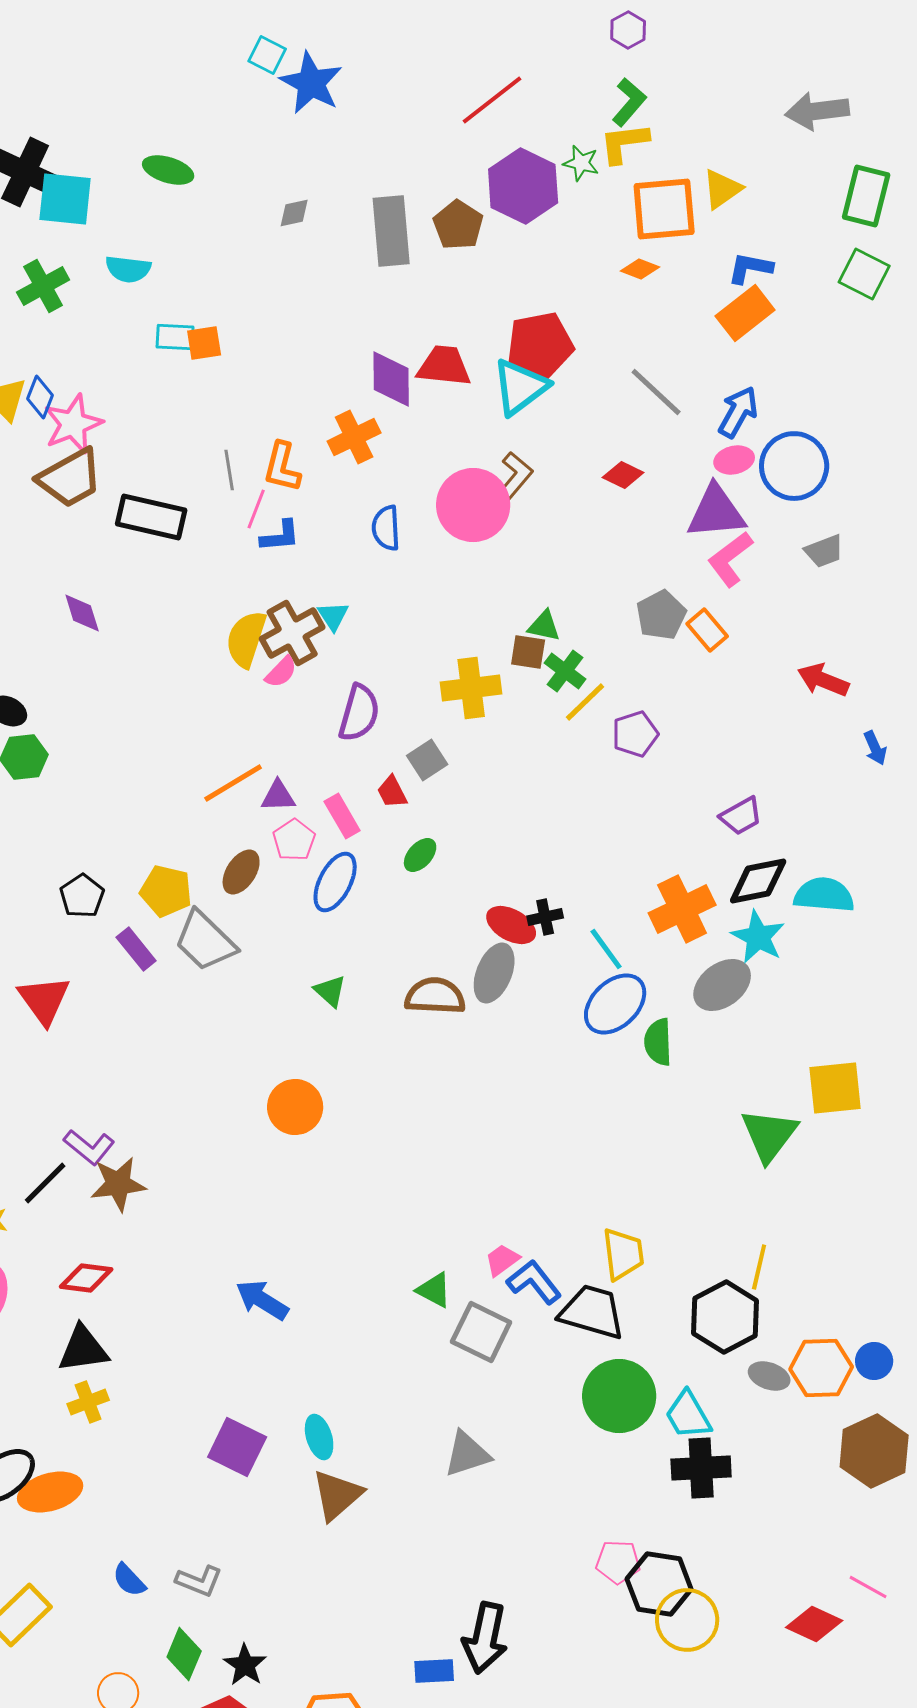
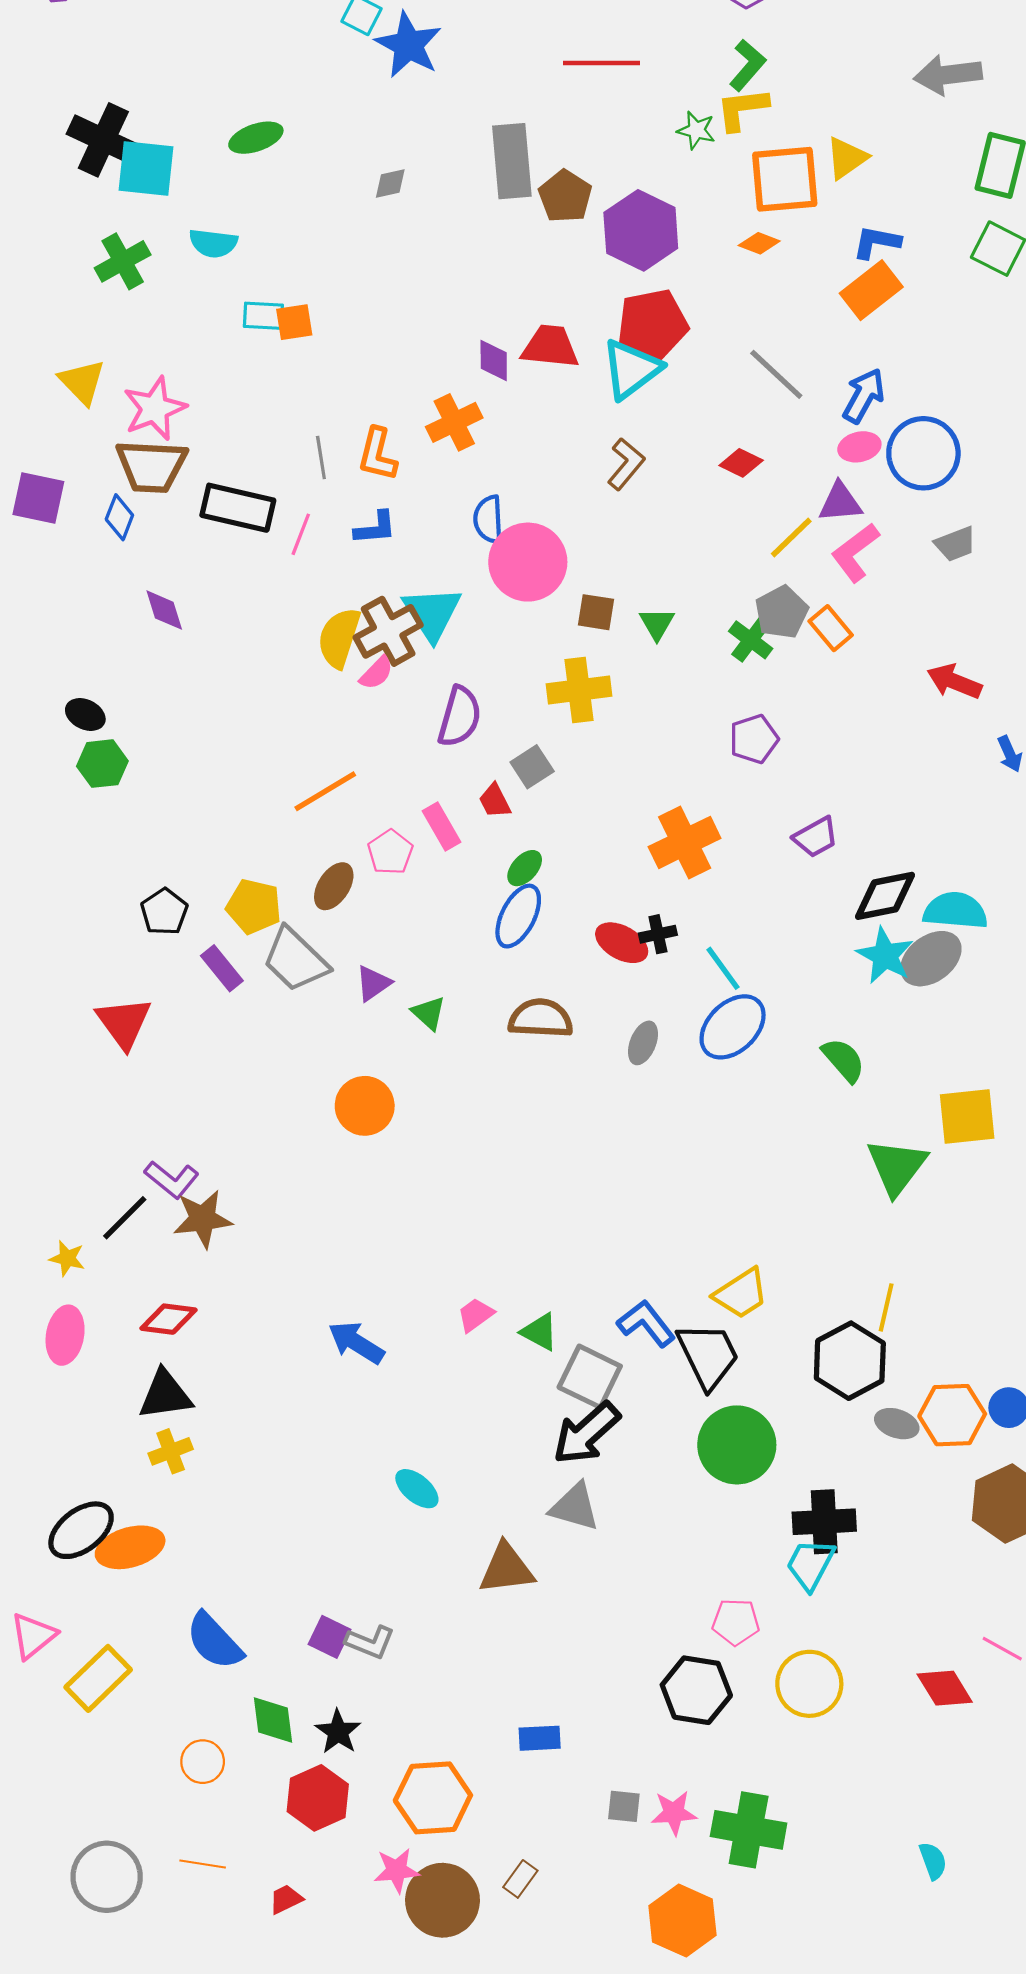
red line: (492, 100) -> (601, 63), turned 38
green ellipse: (168, 170) -> (256, 138), turned -36
purple hexagon: (523, 186) -> (641, 230), moved
gray rectangle: (391, 231) -> (512, 161), moved
purple diamond: (391, 379) -> (494, 361), size x0.7
blue diamond: (40, 397) -> (119, 517), moved
brown trapezoid: (70, 478) -> (151, 466), turned 32
pink circle: (473, 505) -> (528, 562), moved
pink line: (256, 509) -> (301, 534), moved
purple triangle: (716, 512) -> (840, 502), size x0.7
cyan triangle: (333, 616) -> (432, 613), size x1.8
green triangle: (544, 626) -> (657, 624), turned 48
brown square: (528, 652) -> (596, 612), moved
green cross: (565, 671) -> (751, 640), moved
yellow line: (585, 702) -> (791, 538), moved
purple triangle: (278, 796) -> (373, 983), moved, turned -33
purple trapezoid: (741, 816) -> (816, 837), moved
blue ellipse: (335, 882) -> (518, 916), moved
orange cross: (682, 909) -> (685, 842), moved
gray ellipse: (494, 973) -> (643, 1043), moved, size x0.7
gray ellipse: (722, 985) -> (931, 959), moved
green semicircle: (658, 1042) -> (843, 1060), moved, turned 141
orange circle: (295, 1107) -> (365, 1106), moved
yellow trapezoid: (623, 1254) -> (741, 1294), turned 64
pink trapezoid: (502, 1260) -> (476, 1315), moved
black trapezoid: (592, 1312) -> (708, 1355), turned 48
cyan trapezoid: (688, 1415) -> (810, 1564), moved, turned 58
cyan ellipse: (319, 1437) -> (417, 1489), turned -33
purple square: (237, 1447) -> (329, 1637), moved, size x0.7
gray triangle: (467, 1454) -> (575, 1507), turned 34
brown triangle: (337, 1495) -> (506, 1569), moved, turned 34
blue semicircle: (129, 1580) -> (214, 1641), size x1.6
gray L-shape: (199, 1581) -> (370, 1642), moved
black hexagon: (659, 1584) -> (696, 1690), moved
red diamond: (814, 1624) -> (945, 1688), turned 34
black arrow: (485, 1638) -> (586, 1433), moved, turned 36
green diamond: (184, 1654) -> (273, 1720), turned -30

